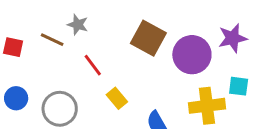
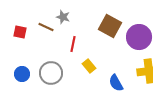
red line: (93, 65) -> (73, 44), turned 49
blue circle: (16, 98) -> (22, 74), moved

